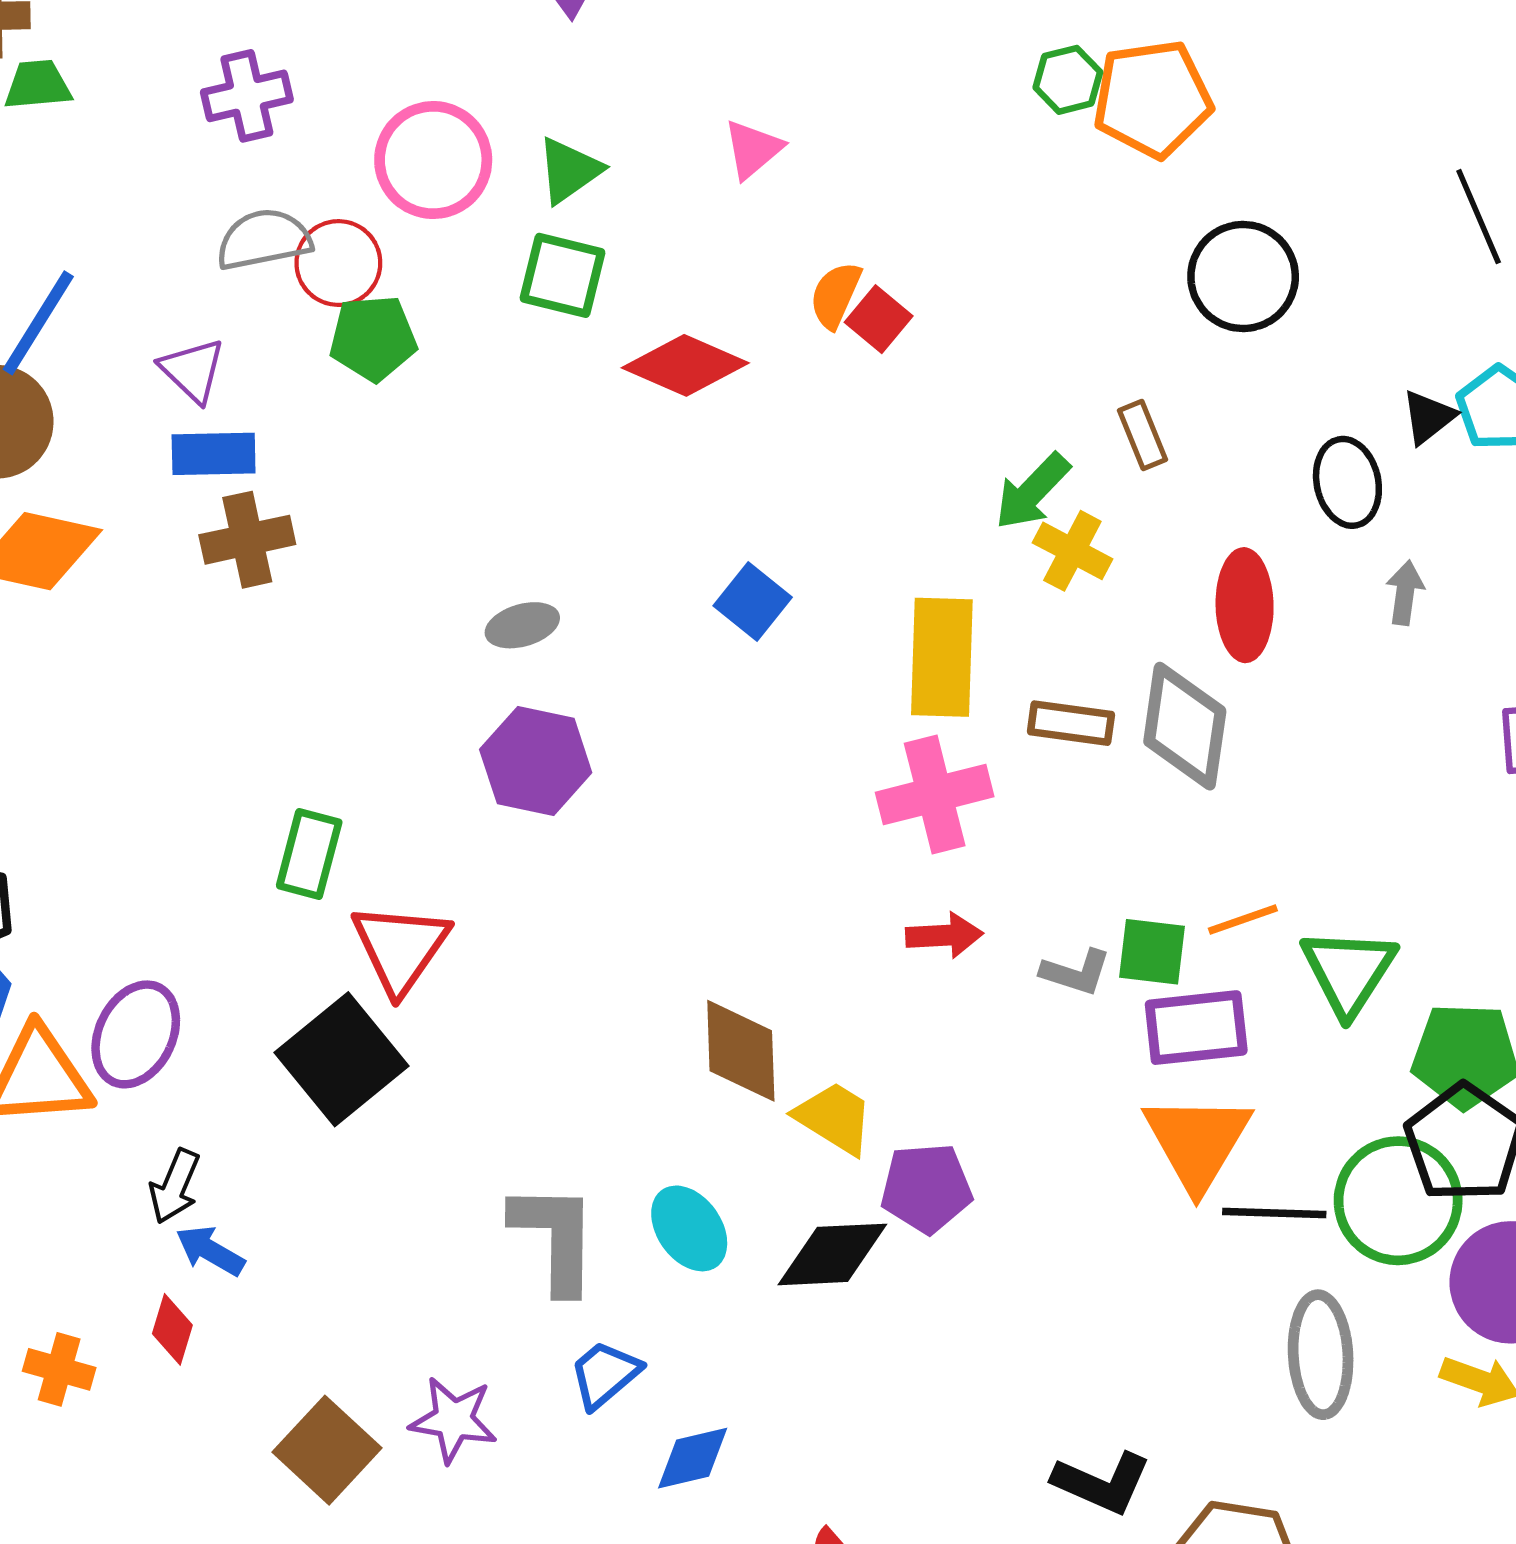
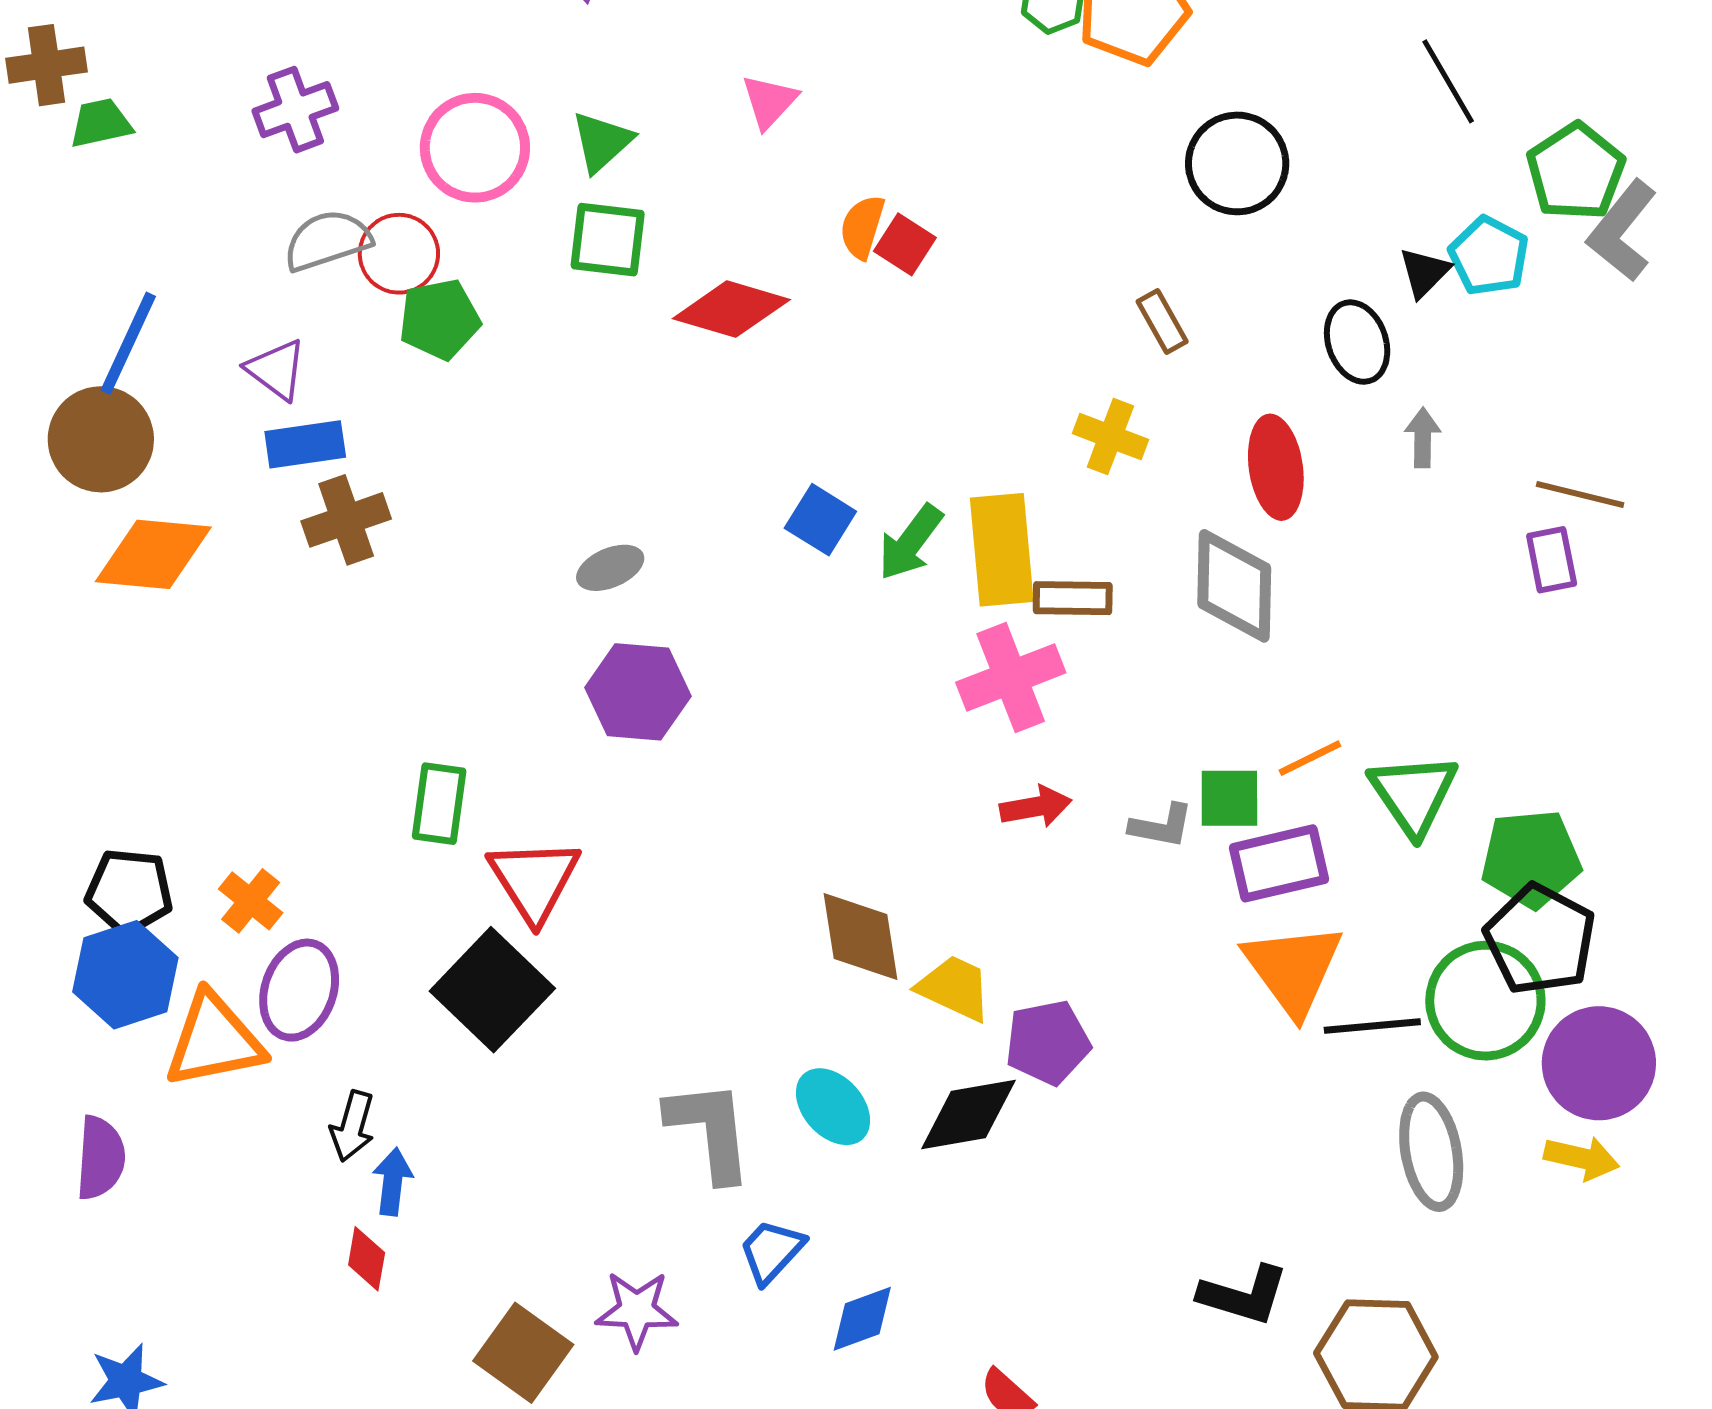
green arrow: (1032, 491) -> (910, 542), moved
brown rectangle: (1071, 723) -> (1073, 598), moved
blue arrow: (210, 1251) -> (393, 1182), turned 74
orange cross: (59, 1369) -> (251, 901), moved, turned 30

